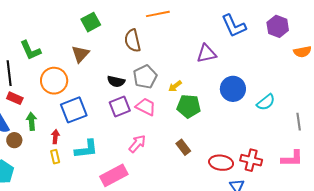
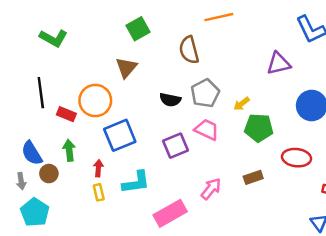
green L-shape: (30, 50) -> (54, 38), moved, turned -35
red rectangle: (15, 98) -> (66, 114), moved
purple square: (120, 106) -> (176, 146), moved
pink arrow: (137, 144) -> (211, 189), moved
brown rectangle: (183, 147) -> (253, 177), turned -70
red ellipse: (221, 163) -> (296, 158), moved

